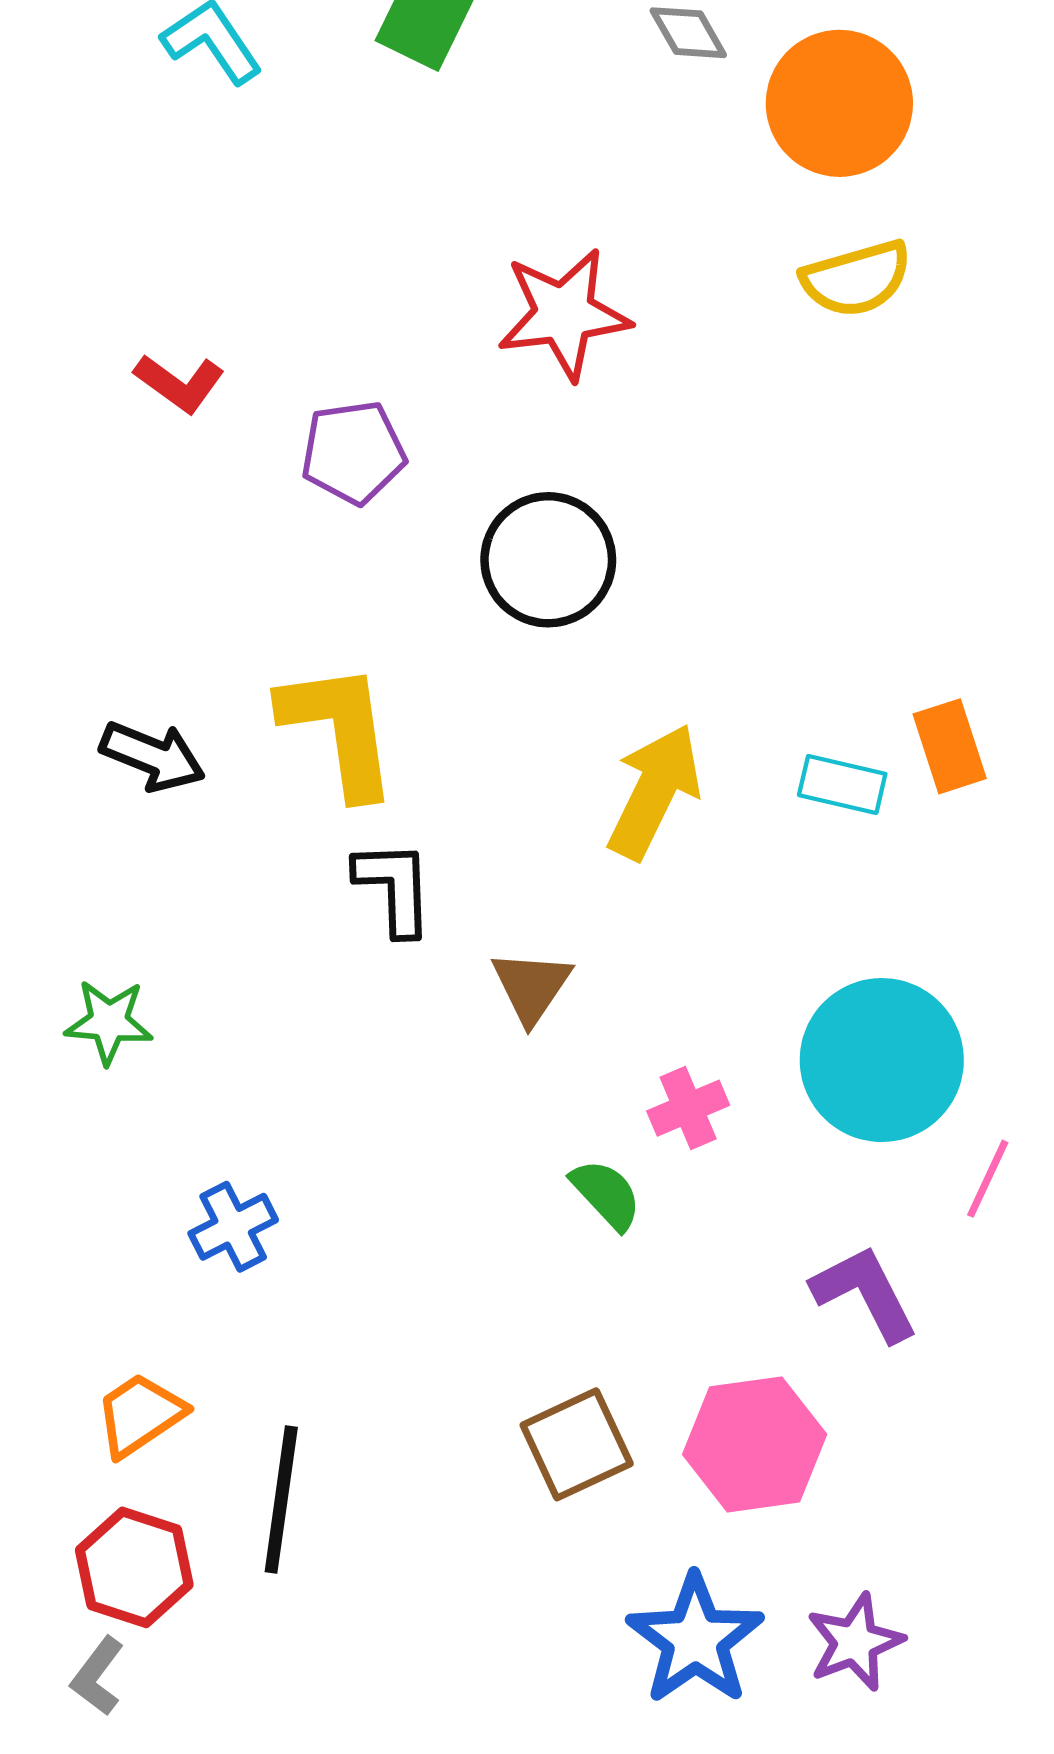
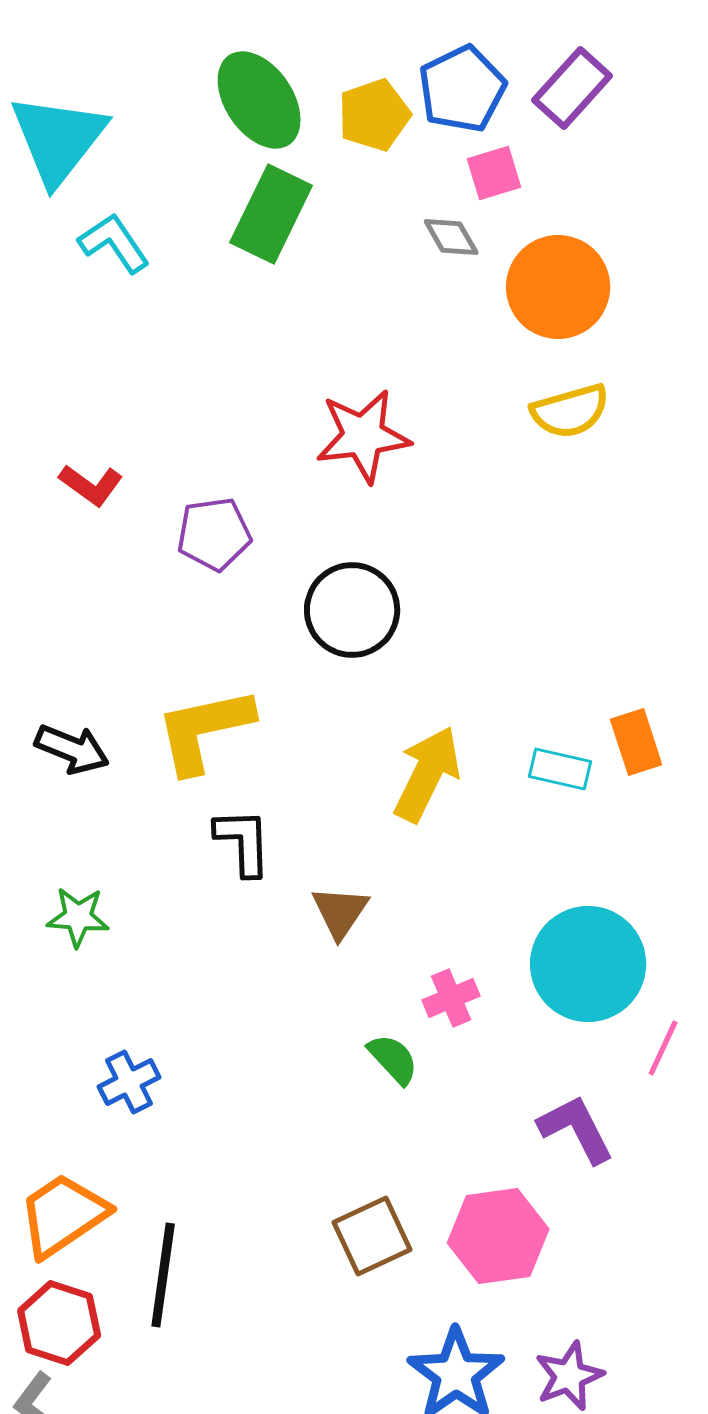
yellow L-shape: (339, 729) -> (204, 730), turned -94
green star: (109, 1022) -> (78, 917), moved
orange trapezoid: (140, 1415) -> (63, 1215), size x1.4

